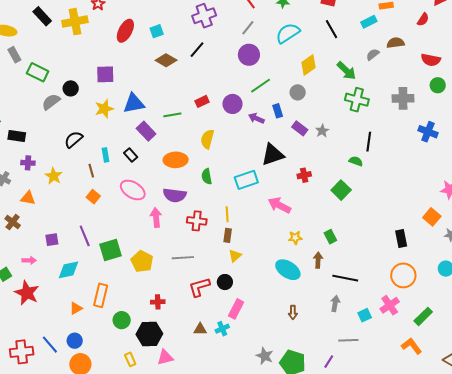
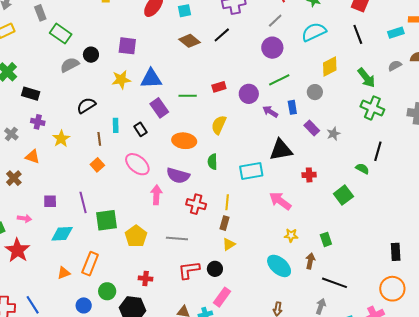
blue circle: (75, 341) -> (84, 305), moved

